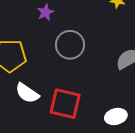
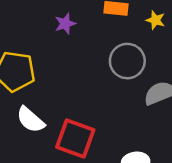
gray circle: (70, 45) -> (127, 61), moved

